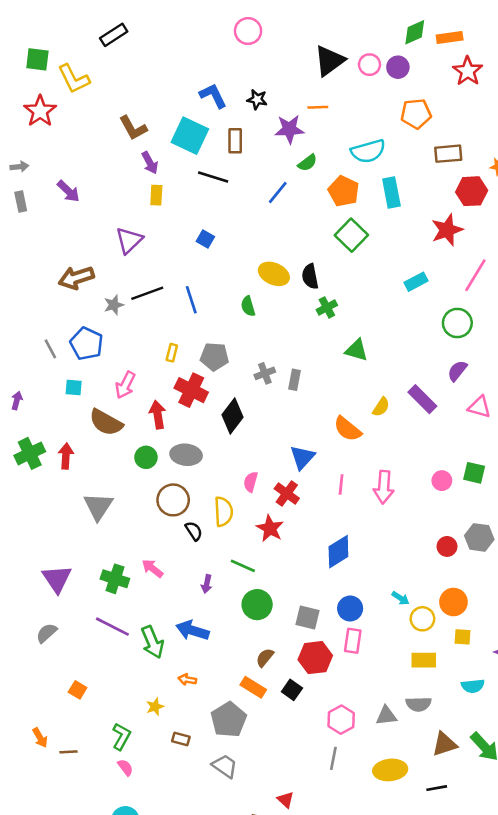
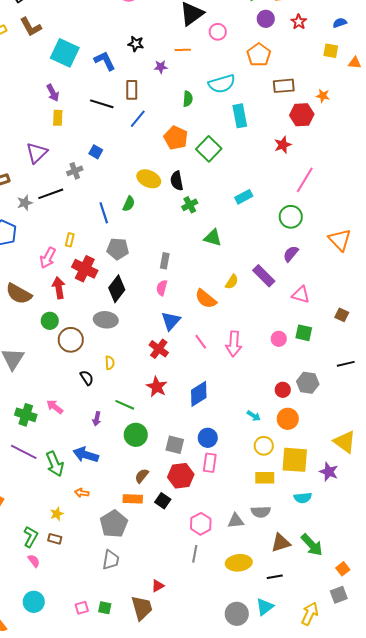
pink circle: (369, 65) -> (218, 32), moved
purple circle: (398, 67) -> (266, 19), moved
red star: (468, 71) -> (299, 22), size x0.7
blue L-shape: (213, 96) -> (105, 61), moved
orange pentagon: (416, 114) -> (259, 55), turned -30
brown L-shape: (133, 128) -> (31, 27), moved
purple star: (289, 129) -> (161, 67), size x0.6
cyan square: (190, 136) -> (65, 53), moved
brown rectangle: (235, 141) -> (132, 90), moved
green semicircle: (307, 163) -> (188, 99), moved, turned -49
orange pentagon: (344, 191) -> (176, 138), moved
blue line: (278, 192) -> (138, 119), moved
red star: (447, 230) -> (283, 145), size x0.7
cyan rectangle: (416, 282) -> (244, 197), moved
blue line: (191, 300) -> (104, 213), moved
green semicircle: (248, 306) -> (129, 204), turned -140
gray pentagon: (214, 357) -> (118, 249), moved
gray cross: (265, 373) -> (75, 171), moved
pink arrow: (125, 385) -> (48, 258), moved
pink triangle: (479, 407) -> (301, 295), moved
gray ellipse: (186, 455) -> (106, 320), moved
pink semicircle: (251, 482) -> (162, 288), moved
pink line: (341, 484) -> (201, 342), turned -42
brown circle: (173, 500) -> (71, 340), moved
yellow semicircle: (223, 512) -> (110, 363), size x0.6
red star: (270, 528) -> (157, 387), moved
cyan arrow: (400, 598) -> (254, 416), moved
orange circle: (453, 602) -> (288, 419), moved
yellow square: (462, 637) -> (295, 460), size x2.0
orange rectangle: (253, 687) -> (133, 499), turned -30
brown rectangle: (181, 739) -> (55, 539), moved
gray trapezoid: (225, 766) -> (111, 560), turned 65
red triangle: (286, 800) -> (158, 586), turned 48

